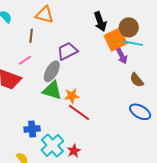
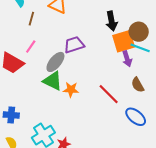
brown line: (31, 36) -> (31, 19), moved
pink line: (25, 60) -> (31, 47), turned -32
red line: (79, 112) -> (109, 94), moved
blue cross: (32, 129) -> (11, 115), moved

